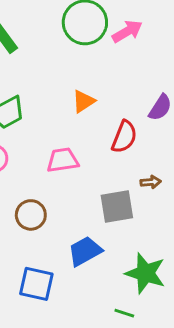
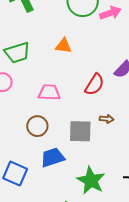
orange triangle: (83, 101) -> (63, 46), moved, turned 30
brown circle: (31, 215) -> (37, 126), moved

